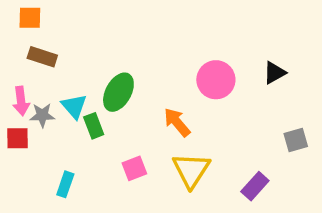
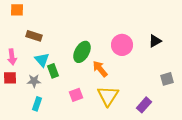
brown rectangle: (42, 57) -> (34, 36), moved
green ellipse: (118, 92) -> (82, 52), moved
gray star: (42, 115) -> (34, 81), moved

